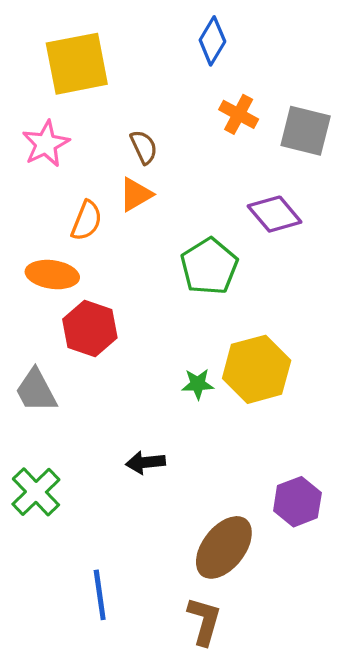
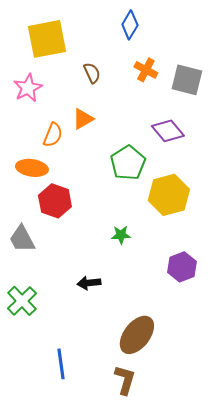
brown semicircle: (144, 147) -> (92, 73), moved
yellow hexagon: (257, 369) -> (169, 195), moved
purple hexagon: (297, 502) -> (182, 267), moved

